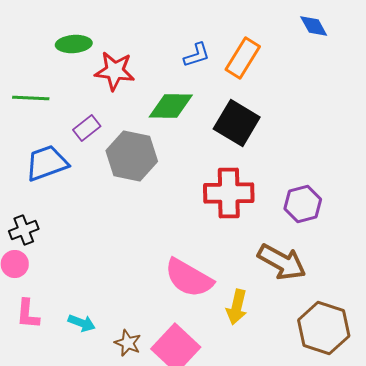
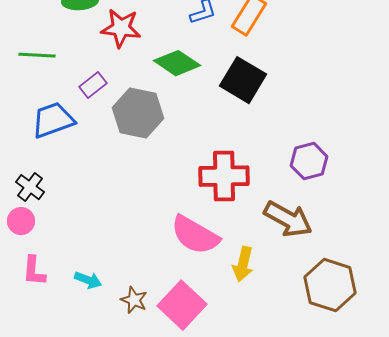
green diamond: (171, 106) -> (177, 63), turned 33
red cross: (229, 193) -> (224, 176), moved
black cross: (24, 230) -> (30, 187), turned -32

